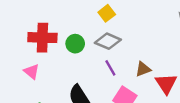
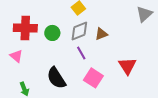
gray diamond: (108, 41) -> (79, 31), turned -45
brown triangle: (143, 69) -> (101, 34), moved

